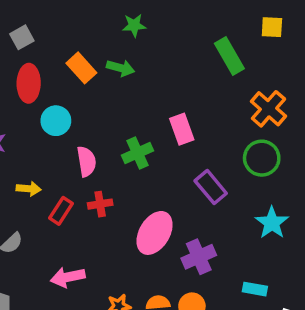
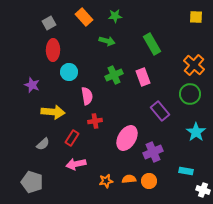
green rectangle: (229, 56) -> (152, 44), moved
orange rectangle: (81, 68) -> (84, 17), moved
green cross: (138, 153) -> (114, 75), moved
yellow arrow: (29, 189) -> (53, 112), size x1.6
red rectangle: (61, 211) -> (72, 138), moved

